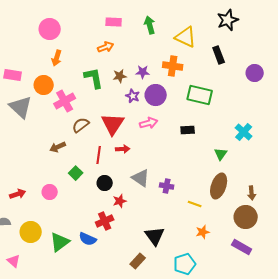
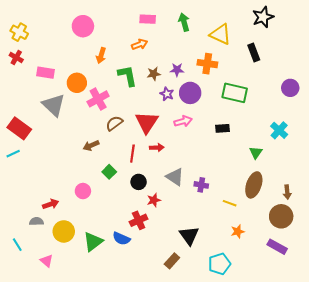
orange arrow: (57, 58) -> (101, 56), moved
purple circle: (255, 73) -> (290, 88), moved
red arrow: (18, 194) -> (51, 204), moved

